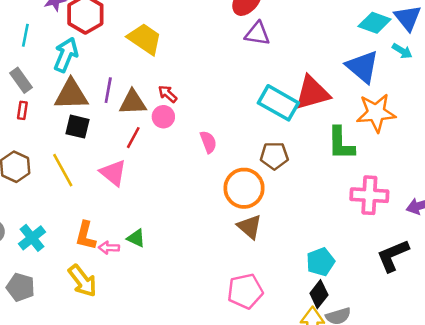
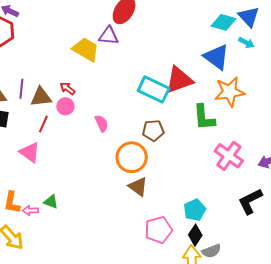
purple triangle: (257, 34) -> (109, 36), moved
yellow trapezoid: (145, 39) -> (86, 49), moved
pink cross: (369, 195) -> (229, 156), turned 36
pink pentagon: (245, 291) -> (158, 230), moved

